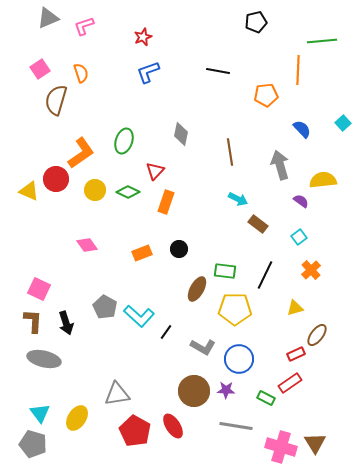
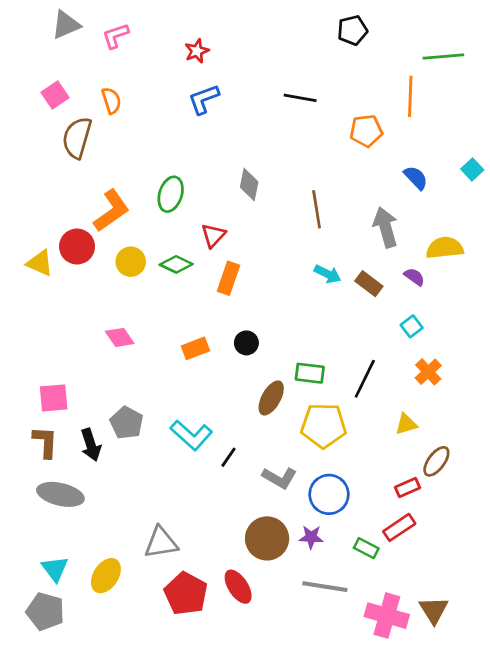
brown rectangle: (258, 224) -> (369, 284), moved
pink square: (39, 289) -> (54, 398), turned -30
gray pentagon: (105, 307) -> (127, 423), moved

